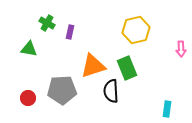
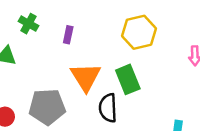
purple rectangle: (70, 32) -> (68, 35), moved
orange triangle: (93, 66) -> (86, 77), turned -44

